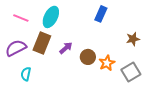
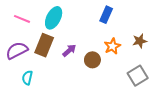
orange star: (107, 63) -> (112, 46), moved

